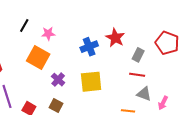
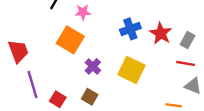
red star: (115, 38) -> (161, 33), moved
yellow square: (91, 82) -> (131, 70), turned 30

